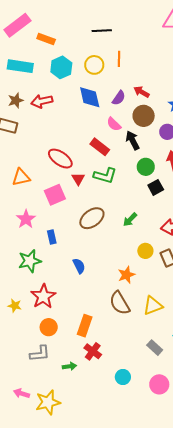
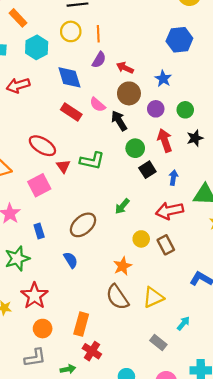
orange rectangle: (46, 39) -> (18, 18), turned 30
yellow circle: (94, 65) -> (71, 31), moved
purple semicircle: (119, 98) -> (99, 60), moved
red rectangle: (100, 147) -> (71, 112), moved
brown ellipse: (92, 218) -> (83, 225), moved

